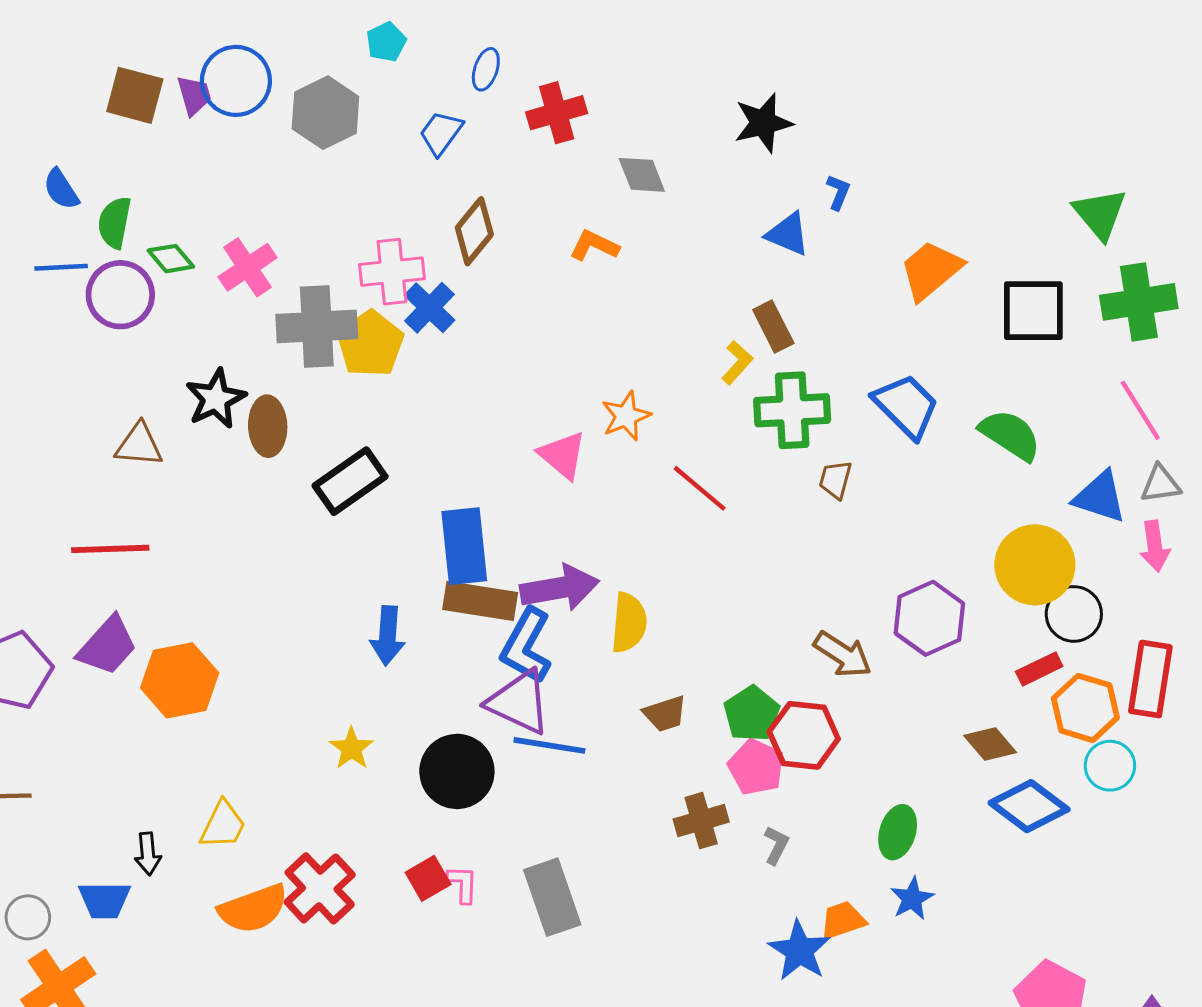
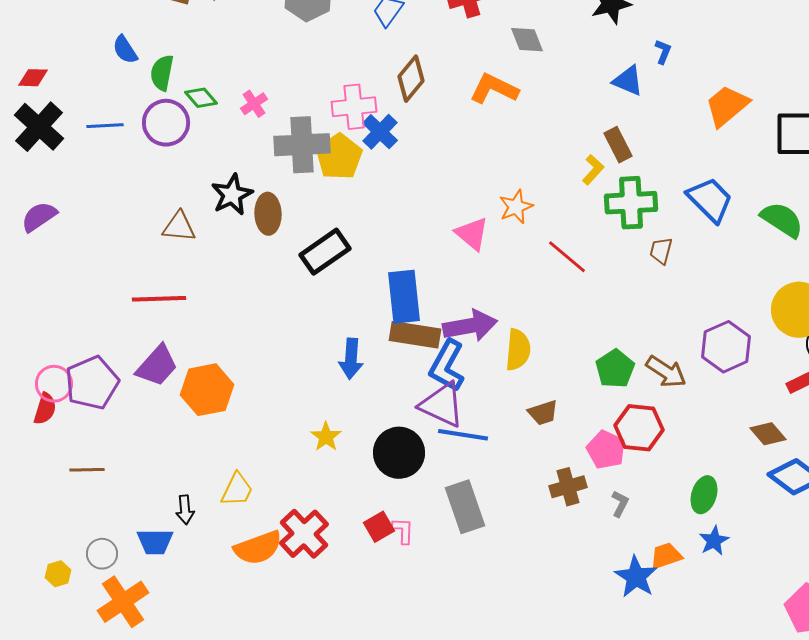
orange L-shape: (594, 246) -> (494, 89), size x1.4
blue line: (61, 267) -> (105, 126), moved
pink cross: (247, 267) -> (254, 104), size x0.7
green pentagon: (752, 714) -> (615, 369), moved
gray rectangle: (552, 897) -> (465, 507), moved

